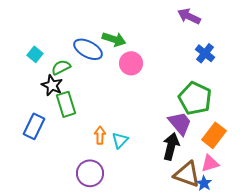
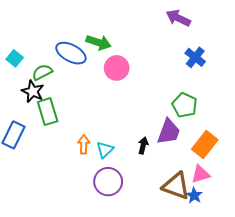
green pentagon: (195, 98) -> (185, 105), size x0.7
purple trapezoid: (180, 123) -> (169, 132), turned 60
black arrow: (171, 146) -> (143, 146), moved, size x0.6
purple circle: (90, 173) -> (108, 182), moved

